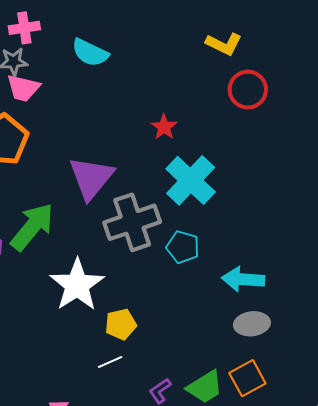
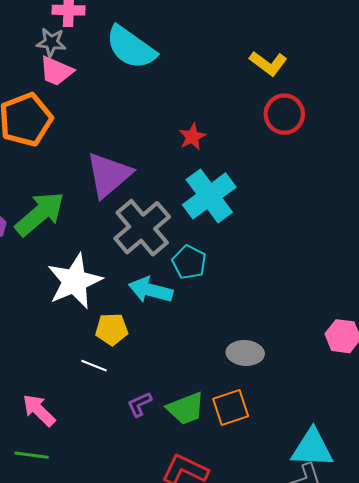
cyan semicircle: (90, 53) -> (131, 47), size x1.4
gray cross: (132, 222) -> (142, 228), turned -32
cyan arrow: (243, 279) -> (151, 290), moved
white line: (110, 362) -> (94, 366), turned 35

